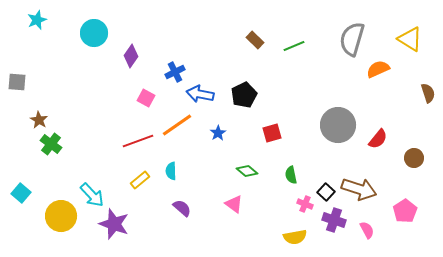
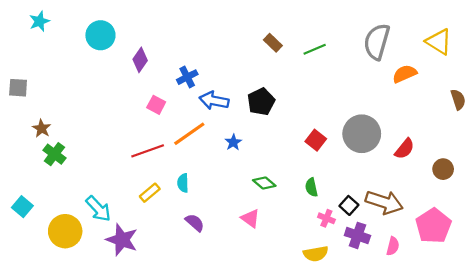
red square: (272, 133) -> (316, 140), moved, turned -36
pink pentagon: (405, 211) -> (433, 226), size x1.4
pink semicircle: (367, 230) -> (393, 246), turned 42

